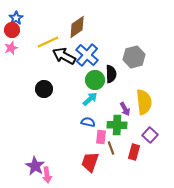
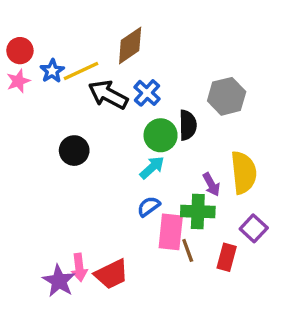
blue star: (16, 18) -> (52, 71), moved
blue cross: (87, 55) -> (147, 93), size x0.7
blue semicircle: (88, 122) -> (149, 206), turned -48
pink rectangle: (101, 137) -> (171, 232), size x1.5
red trapezoid: (90, 162) -> (111, 274), moved, turned -135
pink arrow: (47, 175) -> (79, 267), moved

